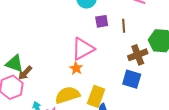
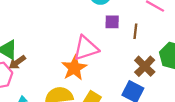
brown cross: (138, 55) -> (145, 66), turned -36
orange star: (76, 68) -> (74, 68), size x1.6

